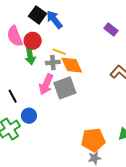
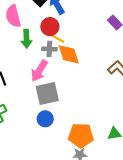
red circle: (33, 41) -> (50, 27), moved
gray square: (65, 88) -> (47, 94), moved
blue circle: (29, 116) -> (45, 119), moved

